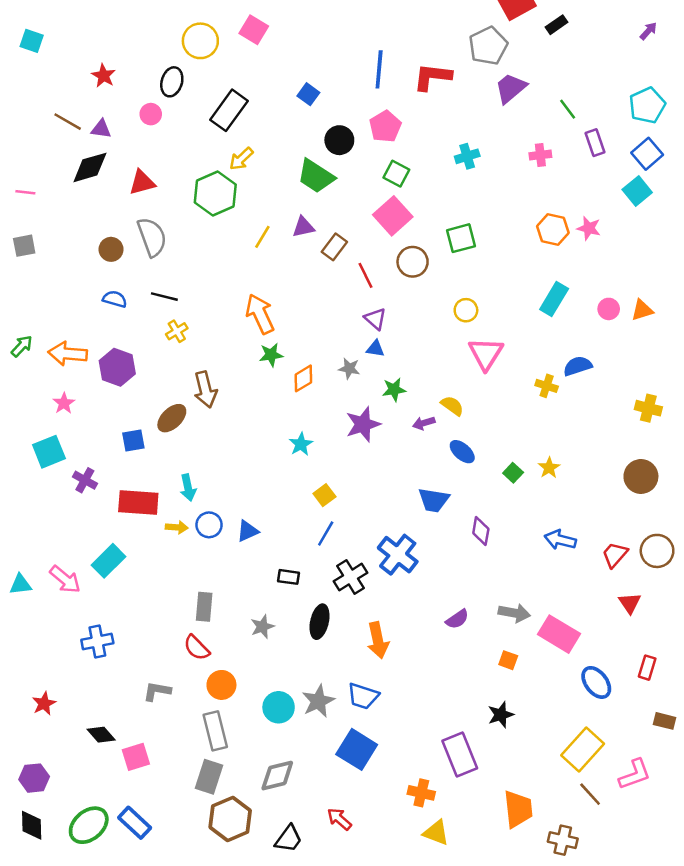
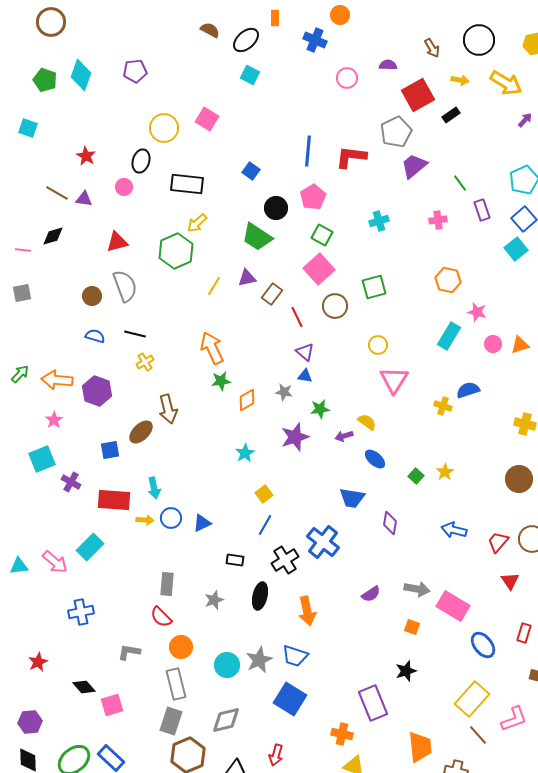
black rectangle: (229, 110) -> (187, 184), turned 60
black diamond: (90, 167) -> (53, 236), moved, size x0.7
pink star: (589, 228) -> (477, 312), moved
red arrow: (339, 819) -> (276, 755), turned -115

